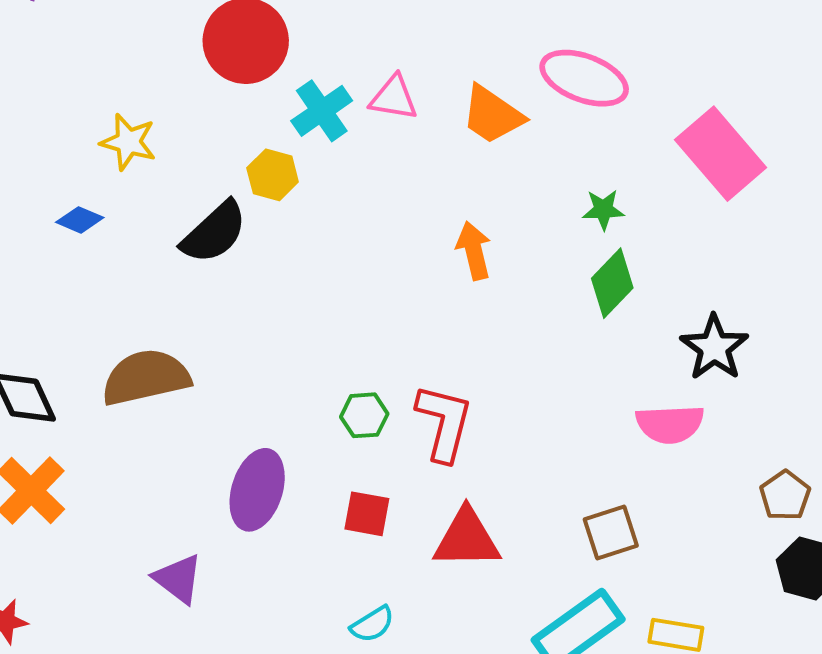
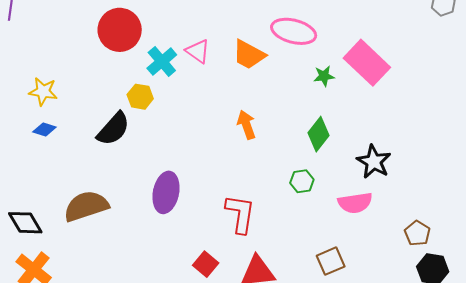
pink triangle: (394, 98) -> (198, 51), turned 32
yellow star: (128, 142) -> (43, 92), moved
green star: (603, 210) -> (324, 76), moved
green hexagon: (364, 415) -> (302, 181), moved
purple ellipse: (257, 490) -> (166, 192), moved
red square: (367, 514) -> (206, 264), turned 35

